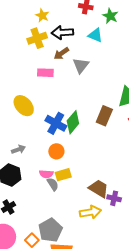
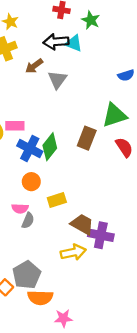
black arrow: (62, 33) -> (56, 42), moved
pink rectangle: (45, 73) -> (15, 126), moved
yellow rectangle: (63, 175) -> (57, 200), moved
gray semicircle: (53, 184) -> (28, 221), turned 56
purple cross: (114, 198) -> (101, 235), size x1.5

